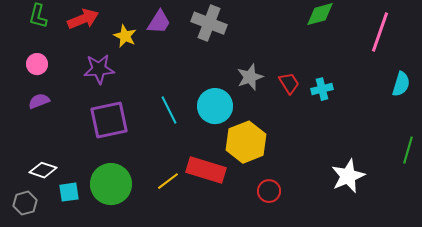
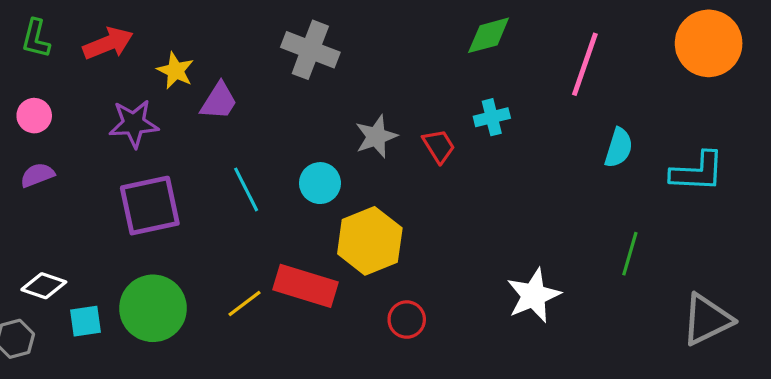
purple trapezoid: (159, 22) -> (219, 101), moved
cyan cross: (322, 89) -> (492, 117), moved
cyan circle: (215, 106) -> (320, 183), size x0.7

